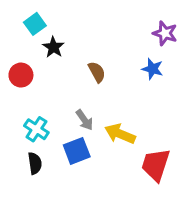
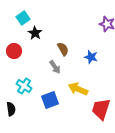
blue star: (153, 69) -> (91, 57), moved
gray arrow: (84, 120) -> (55, 67), moved
black semicircle: (35, 163) -> (11, 109), moved

